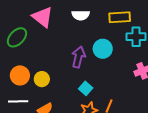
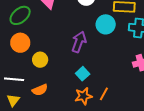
cyan circle: (103, 49) -> (106, 24), moved
orange circle: (20, 75) -> (20, 43), moved

